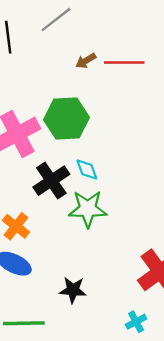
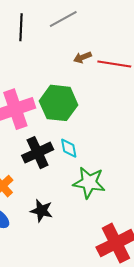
green star: (88, 209) -> (89, 183), moved
black star: (73, 290) -> (41, 211), moved

